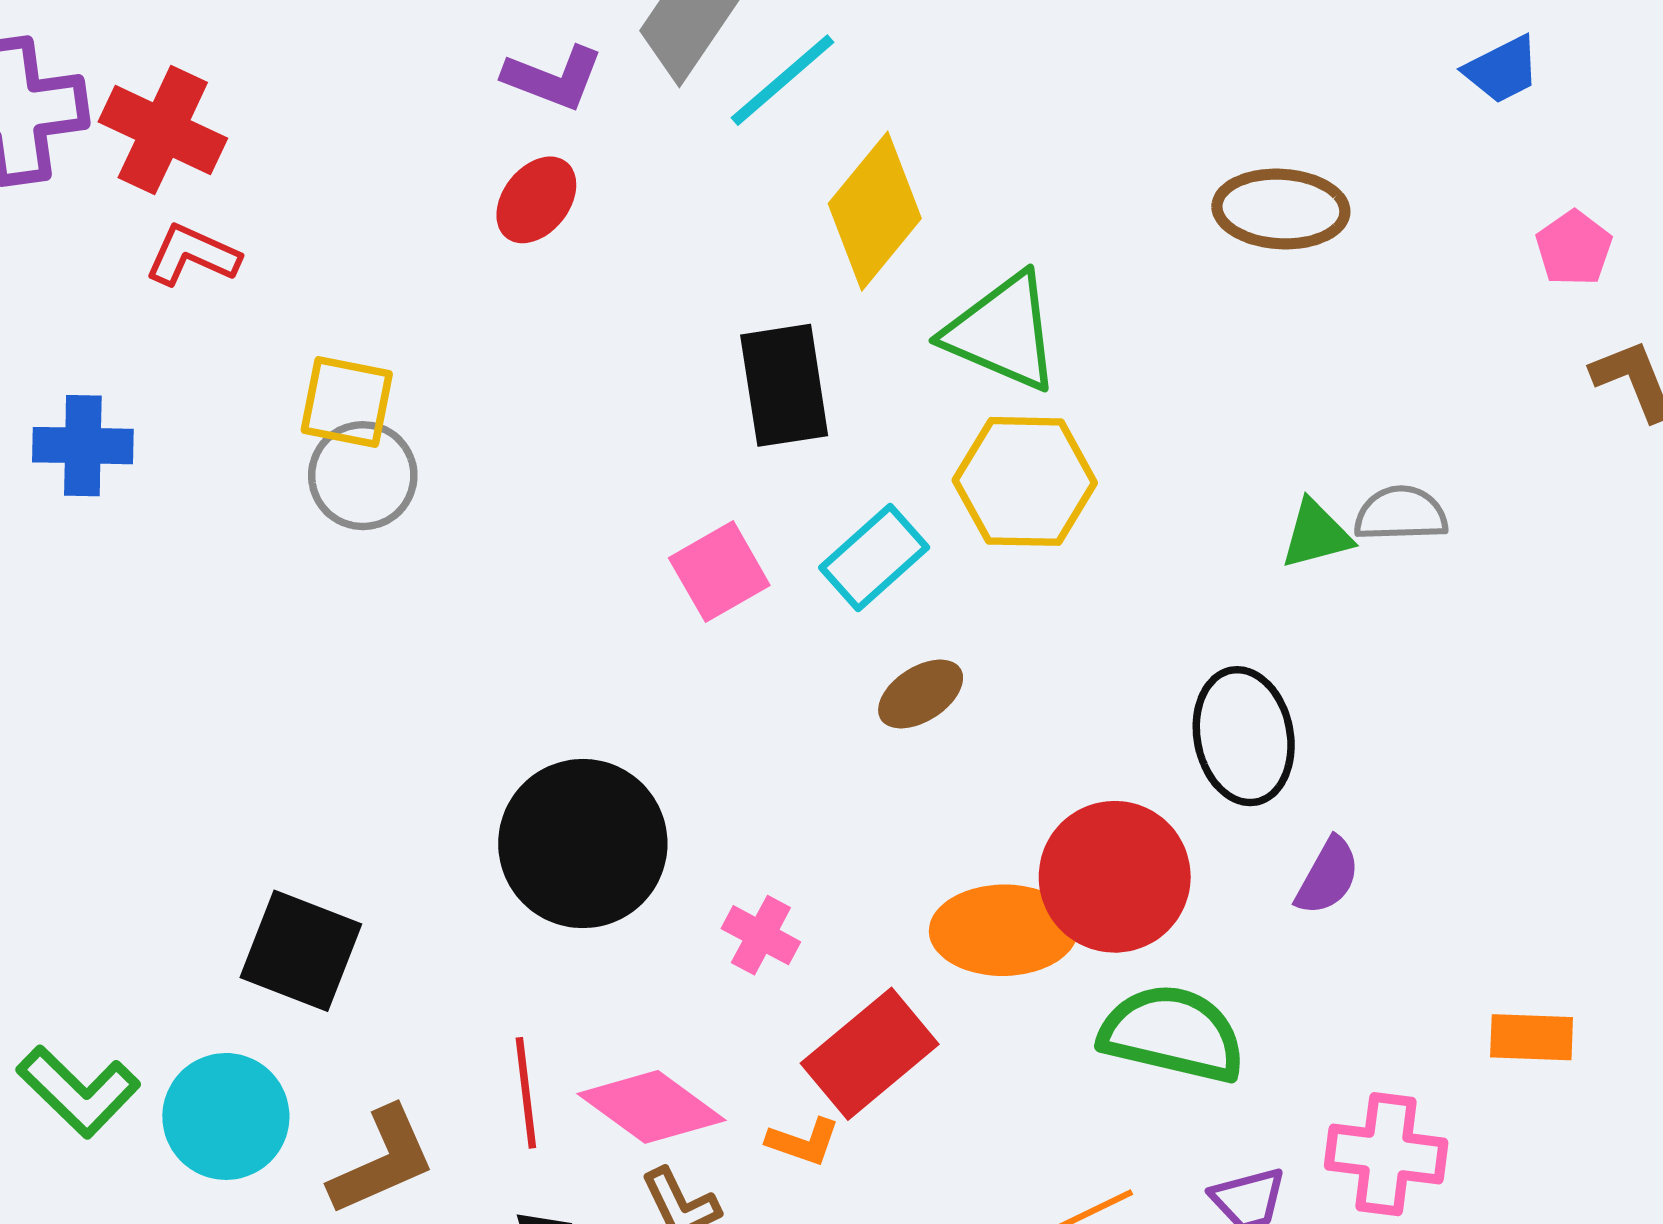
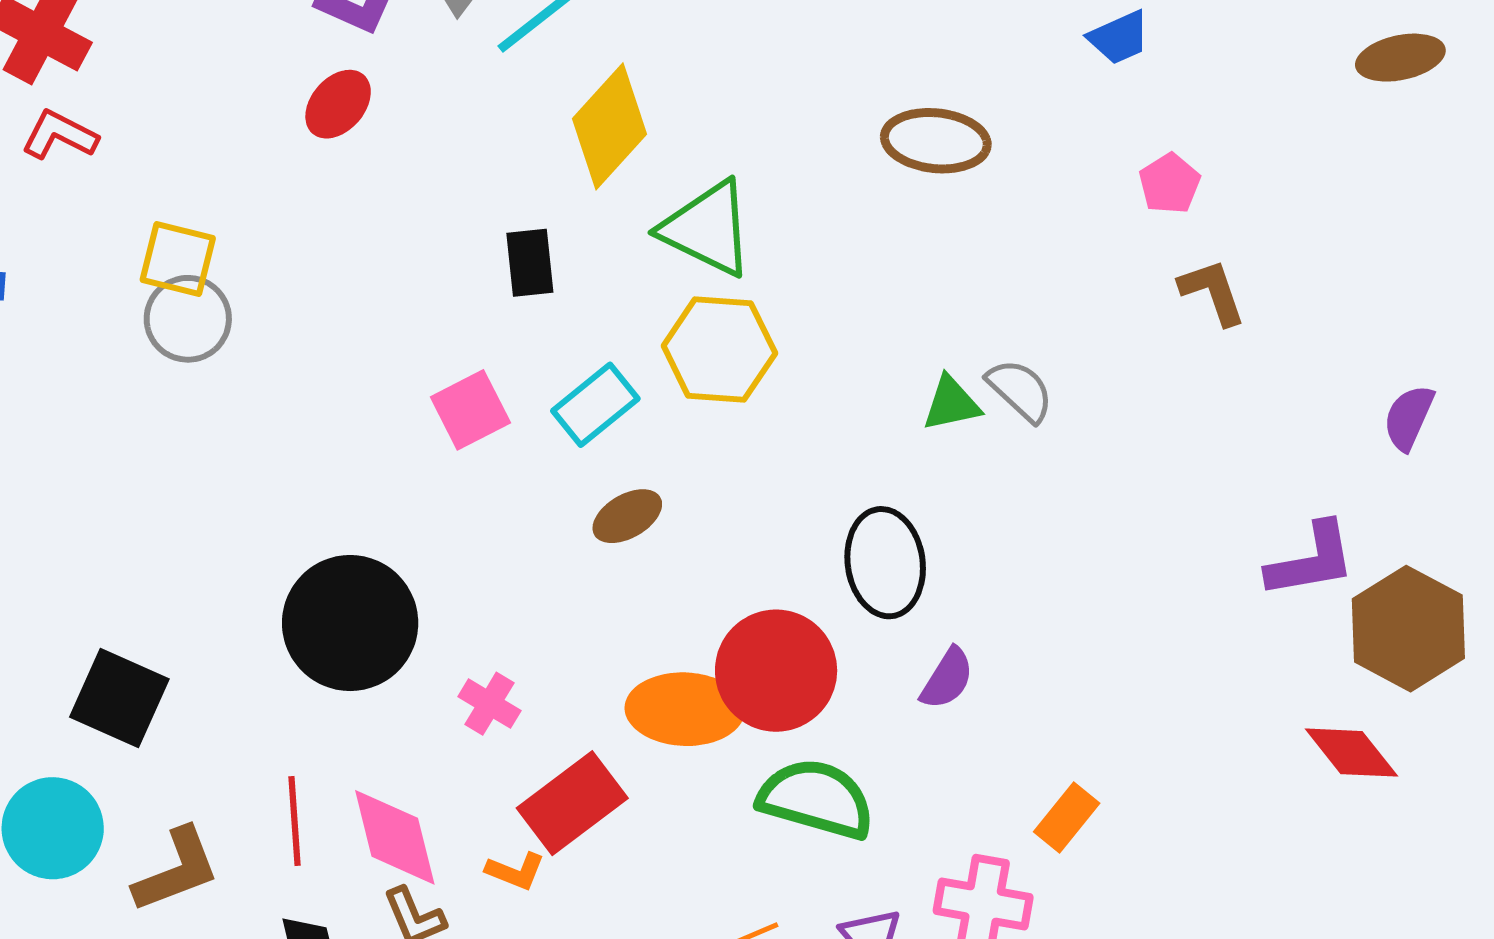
black rectangle: (784, 385) -> (530, 263), size x0.7
gray semicircle: (1401, 514) -> (1020, 390), turned 42
orange rectangle: (1532, 1037) -> (1067, 818), moved, turned -56
pink diamond: (651, 1107) -> (395, 837), turned 37

